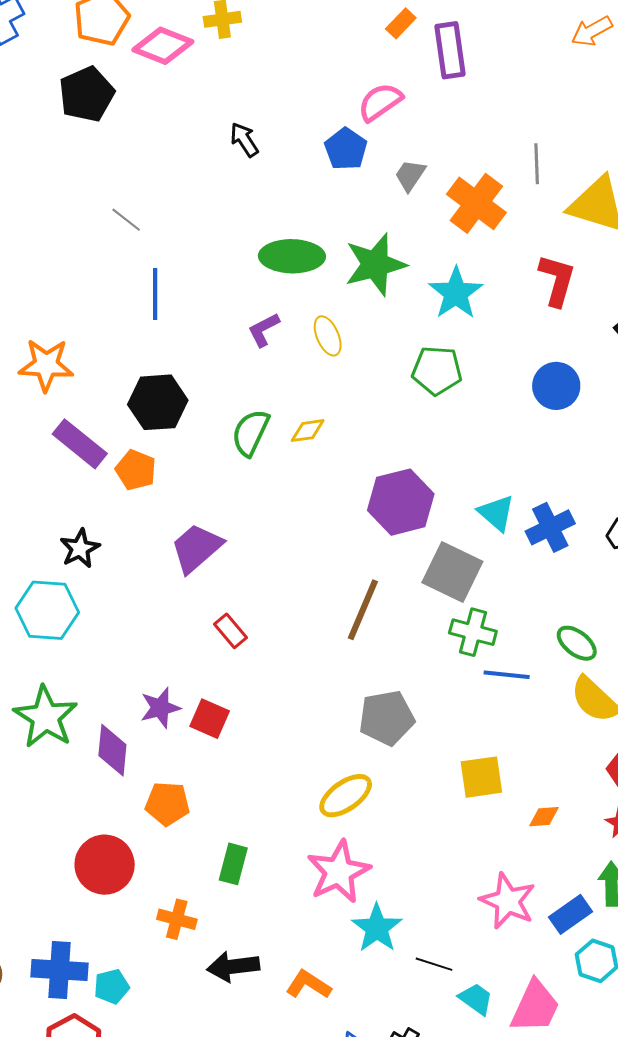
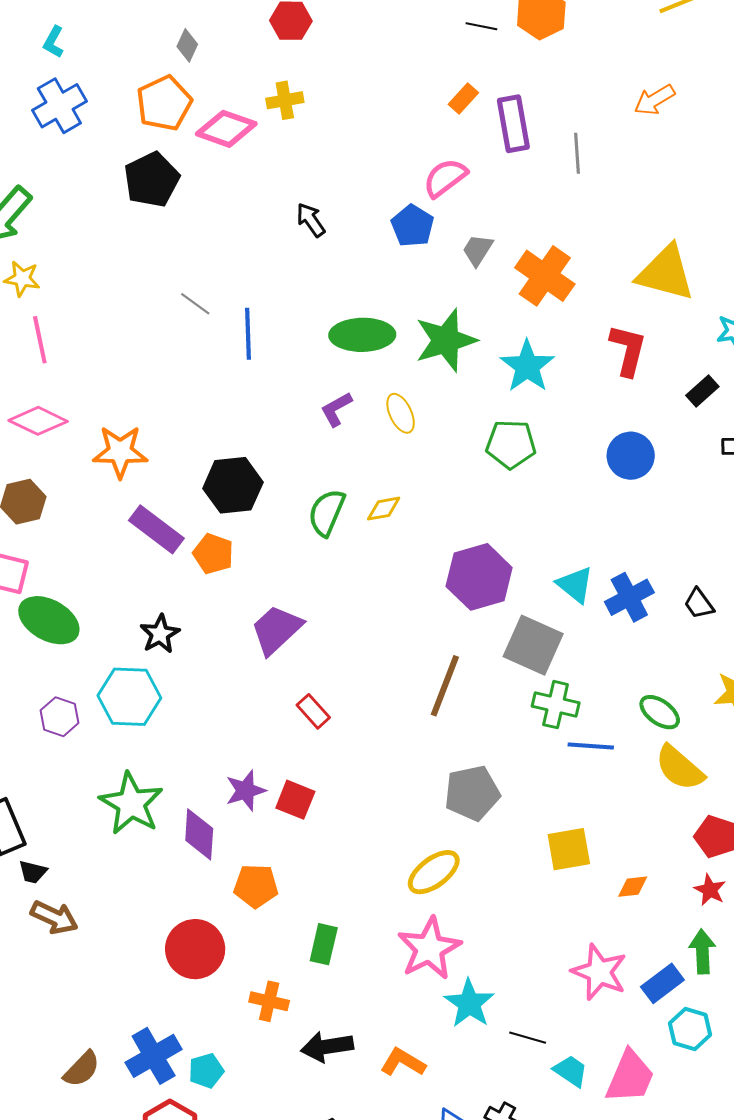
gray line: (537, 164) -> (577, 153), moved
blue line: (155, 294) -> (248, 334), moved
blue cross: (59, 970) -> (154, 1056), turned -32

